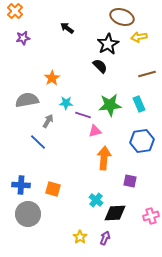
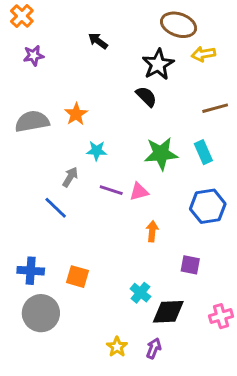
gray semicircle: (27, 100) -> (32, 121), moved
purple line: (83, 115) -> (111, 190), moved
orange arrow: (104, 158) -> (152, 231), size x0.6

